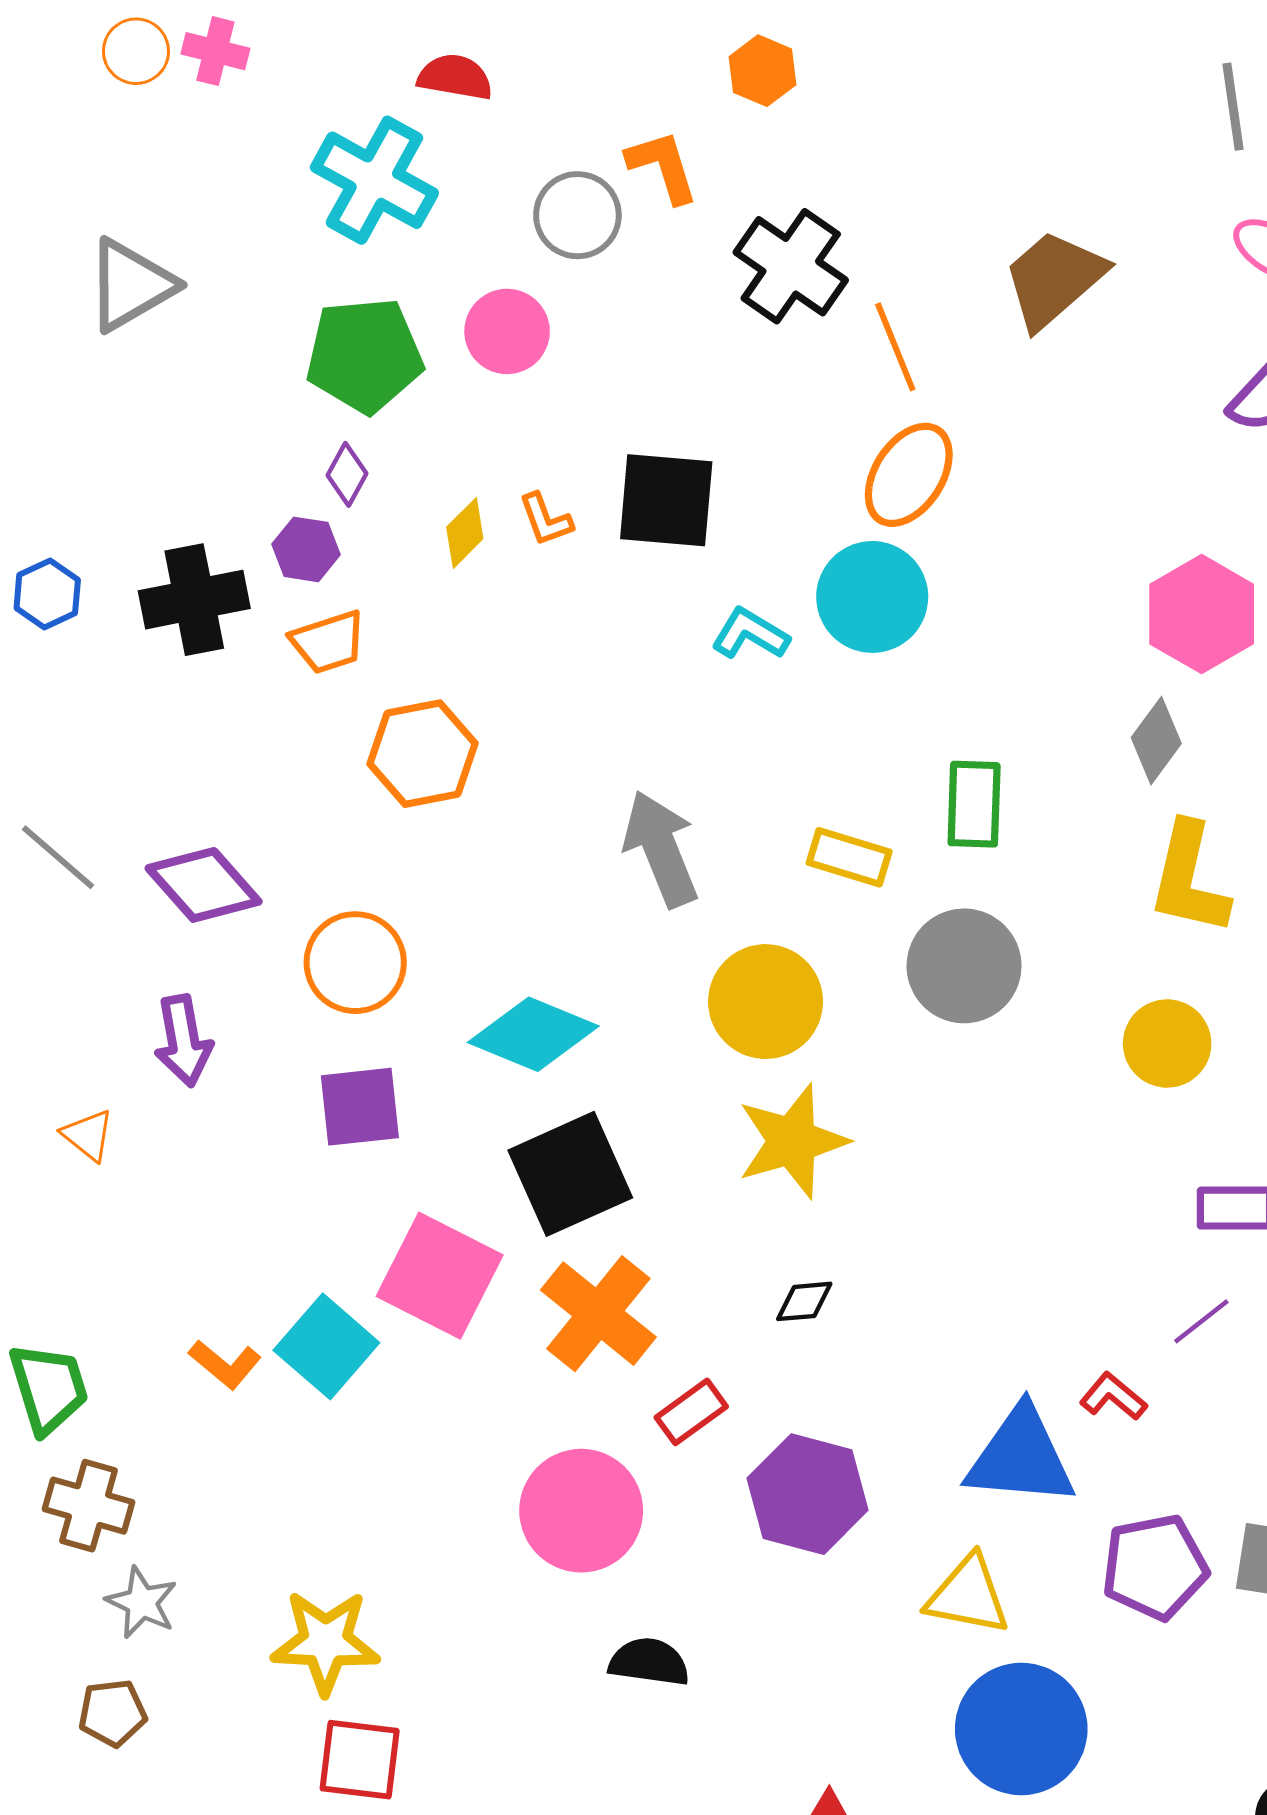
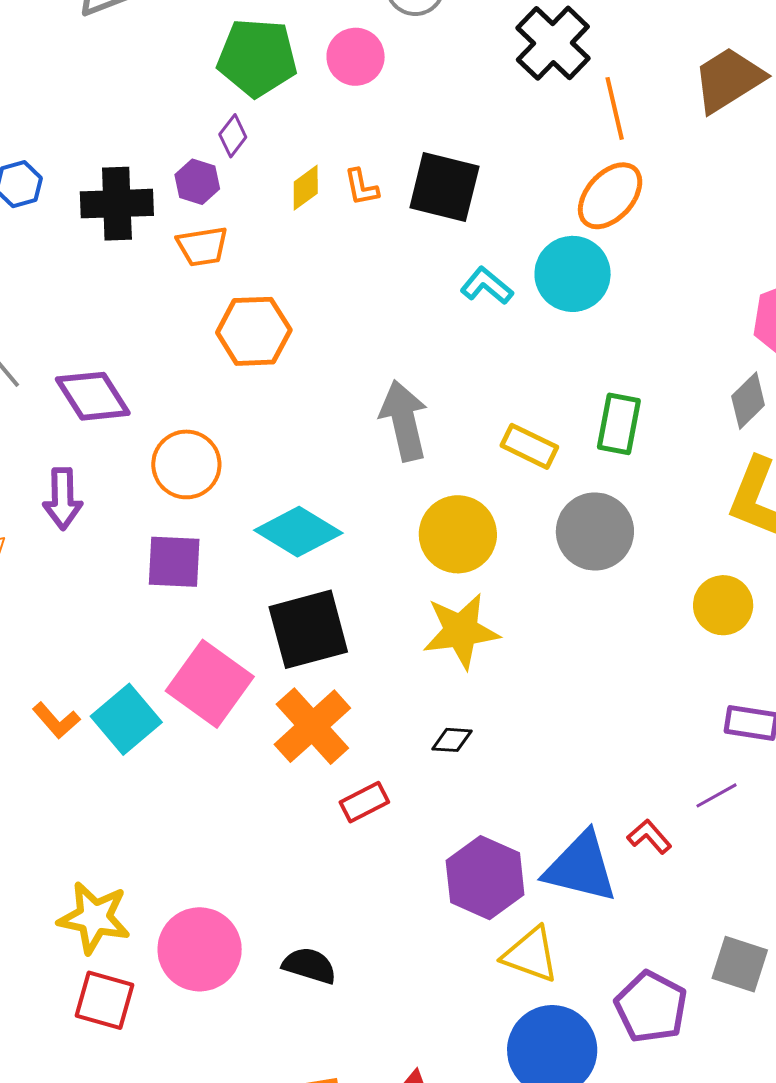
purple hexagon: (808, 1494) -> (485, 878), moved
pink circle: (581, 1511) -> (200, 949), moved
purple pentagon: (1155, 1567) -> (651, 1007), moved, turned 30

